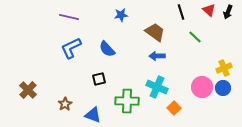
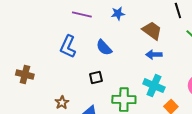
purple line: (69, 17) -> (82, 15), moved
blue L-shape: (71, 48) -> (68, 47), turned -40
brown cross: (28, 90) -> (25, 75), moved, turned -30

